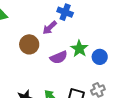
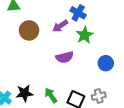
brown circle: (29, 44) -> (29, 30), moved
green star: (79, 49) -> (85, 35), moved

